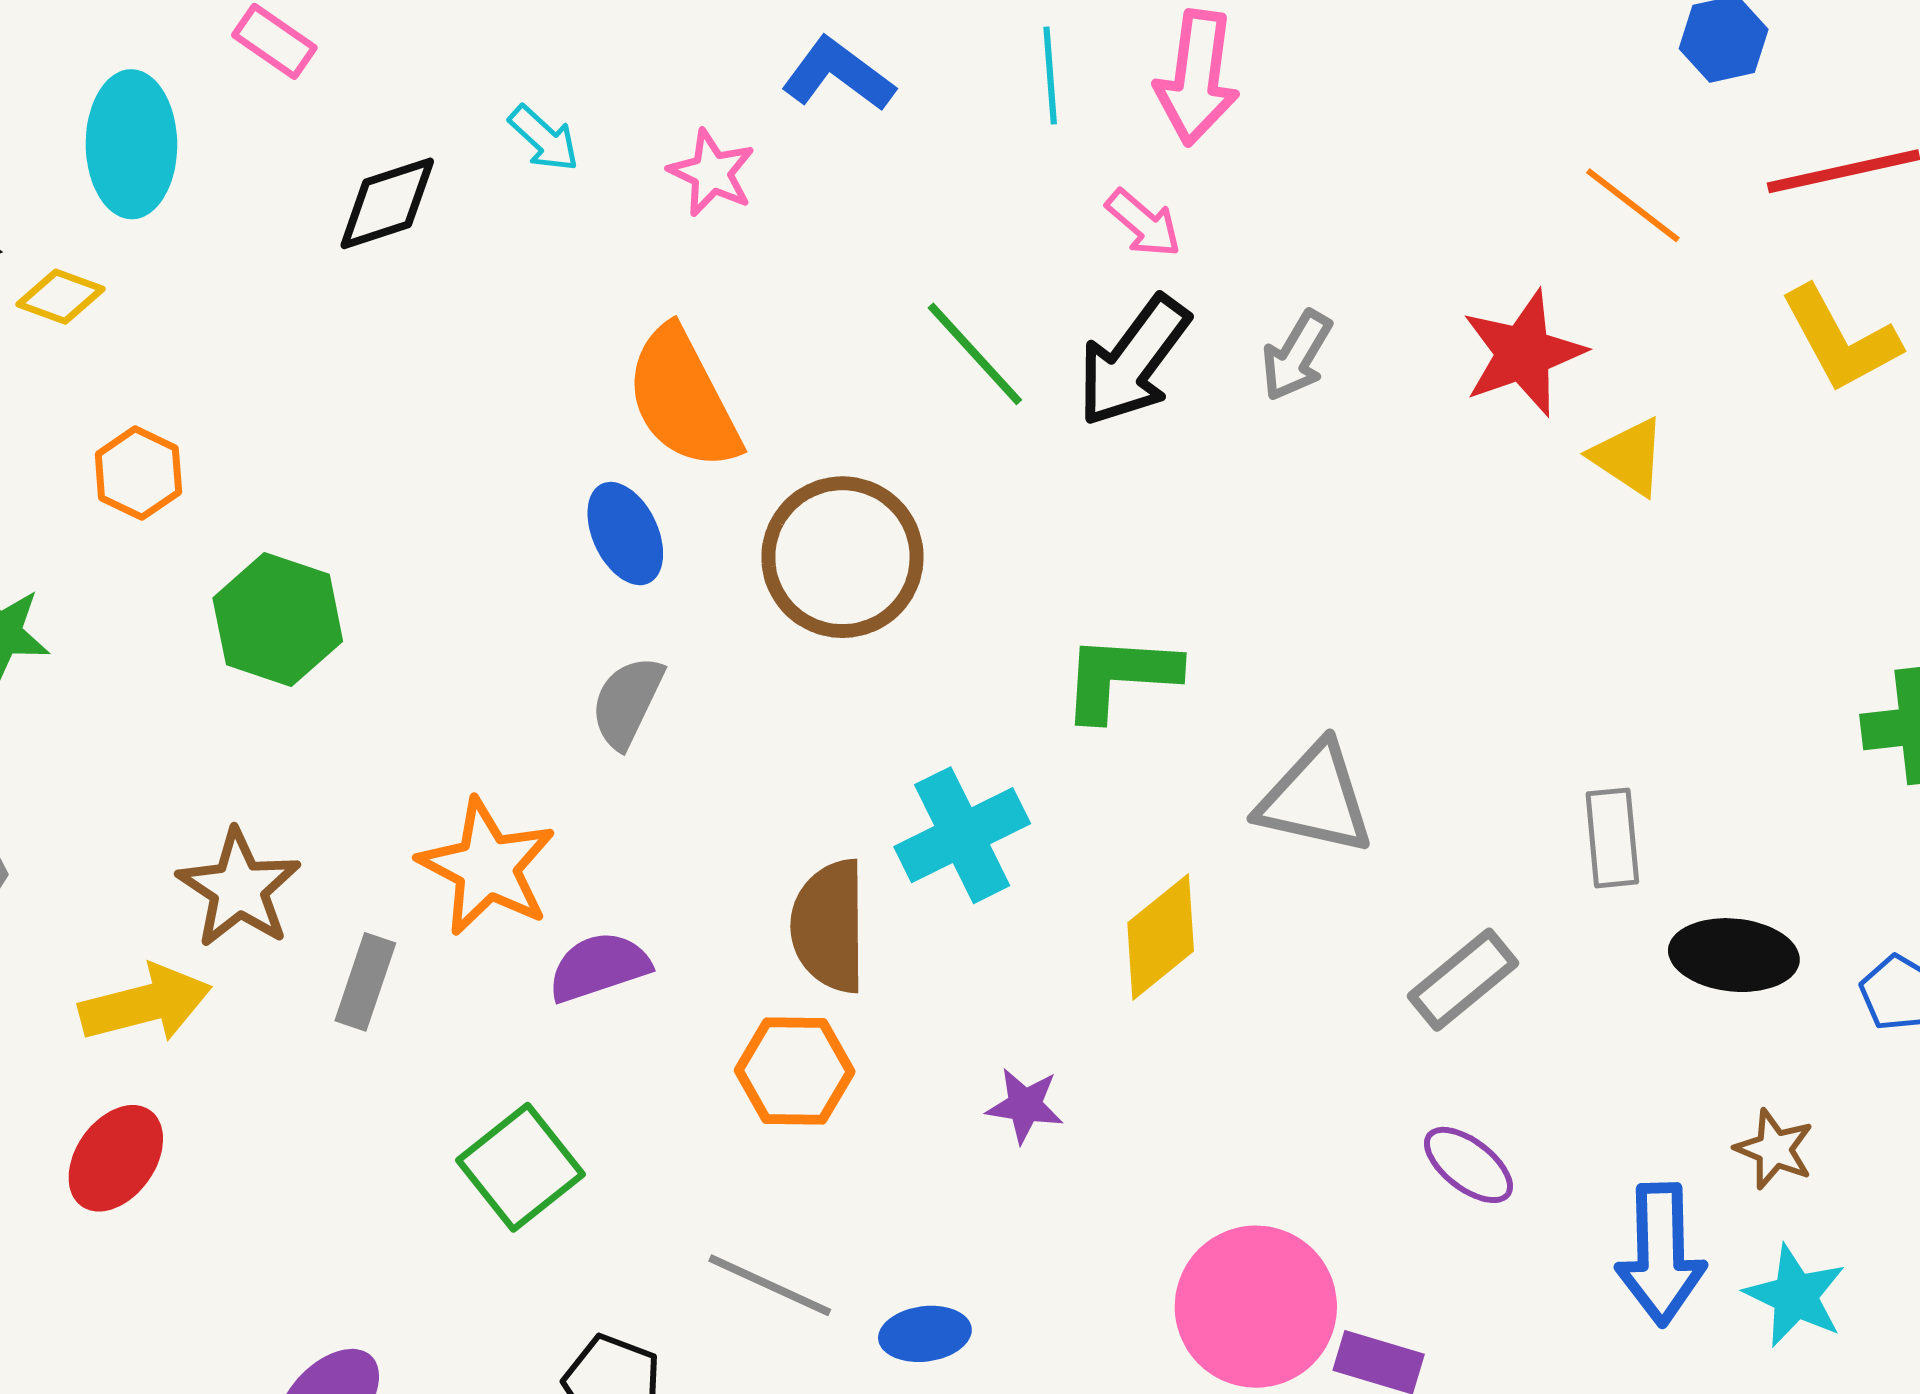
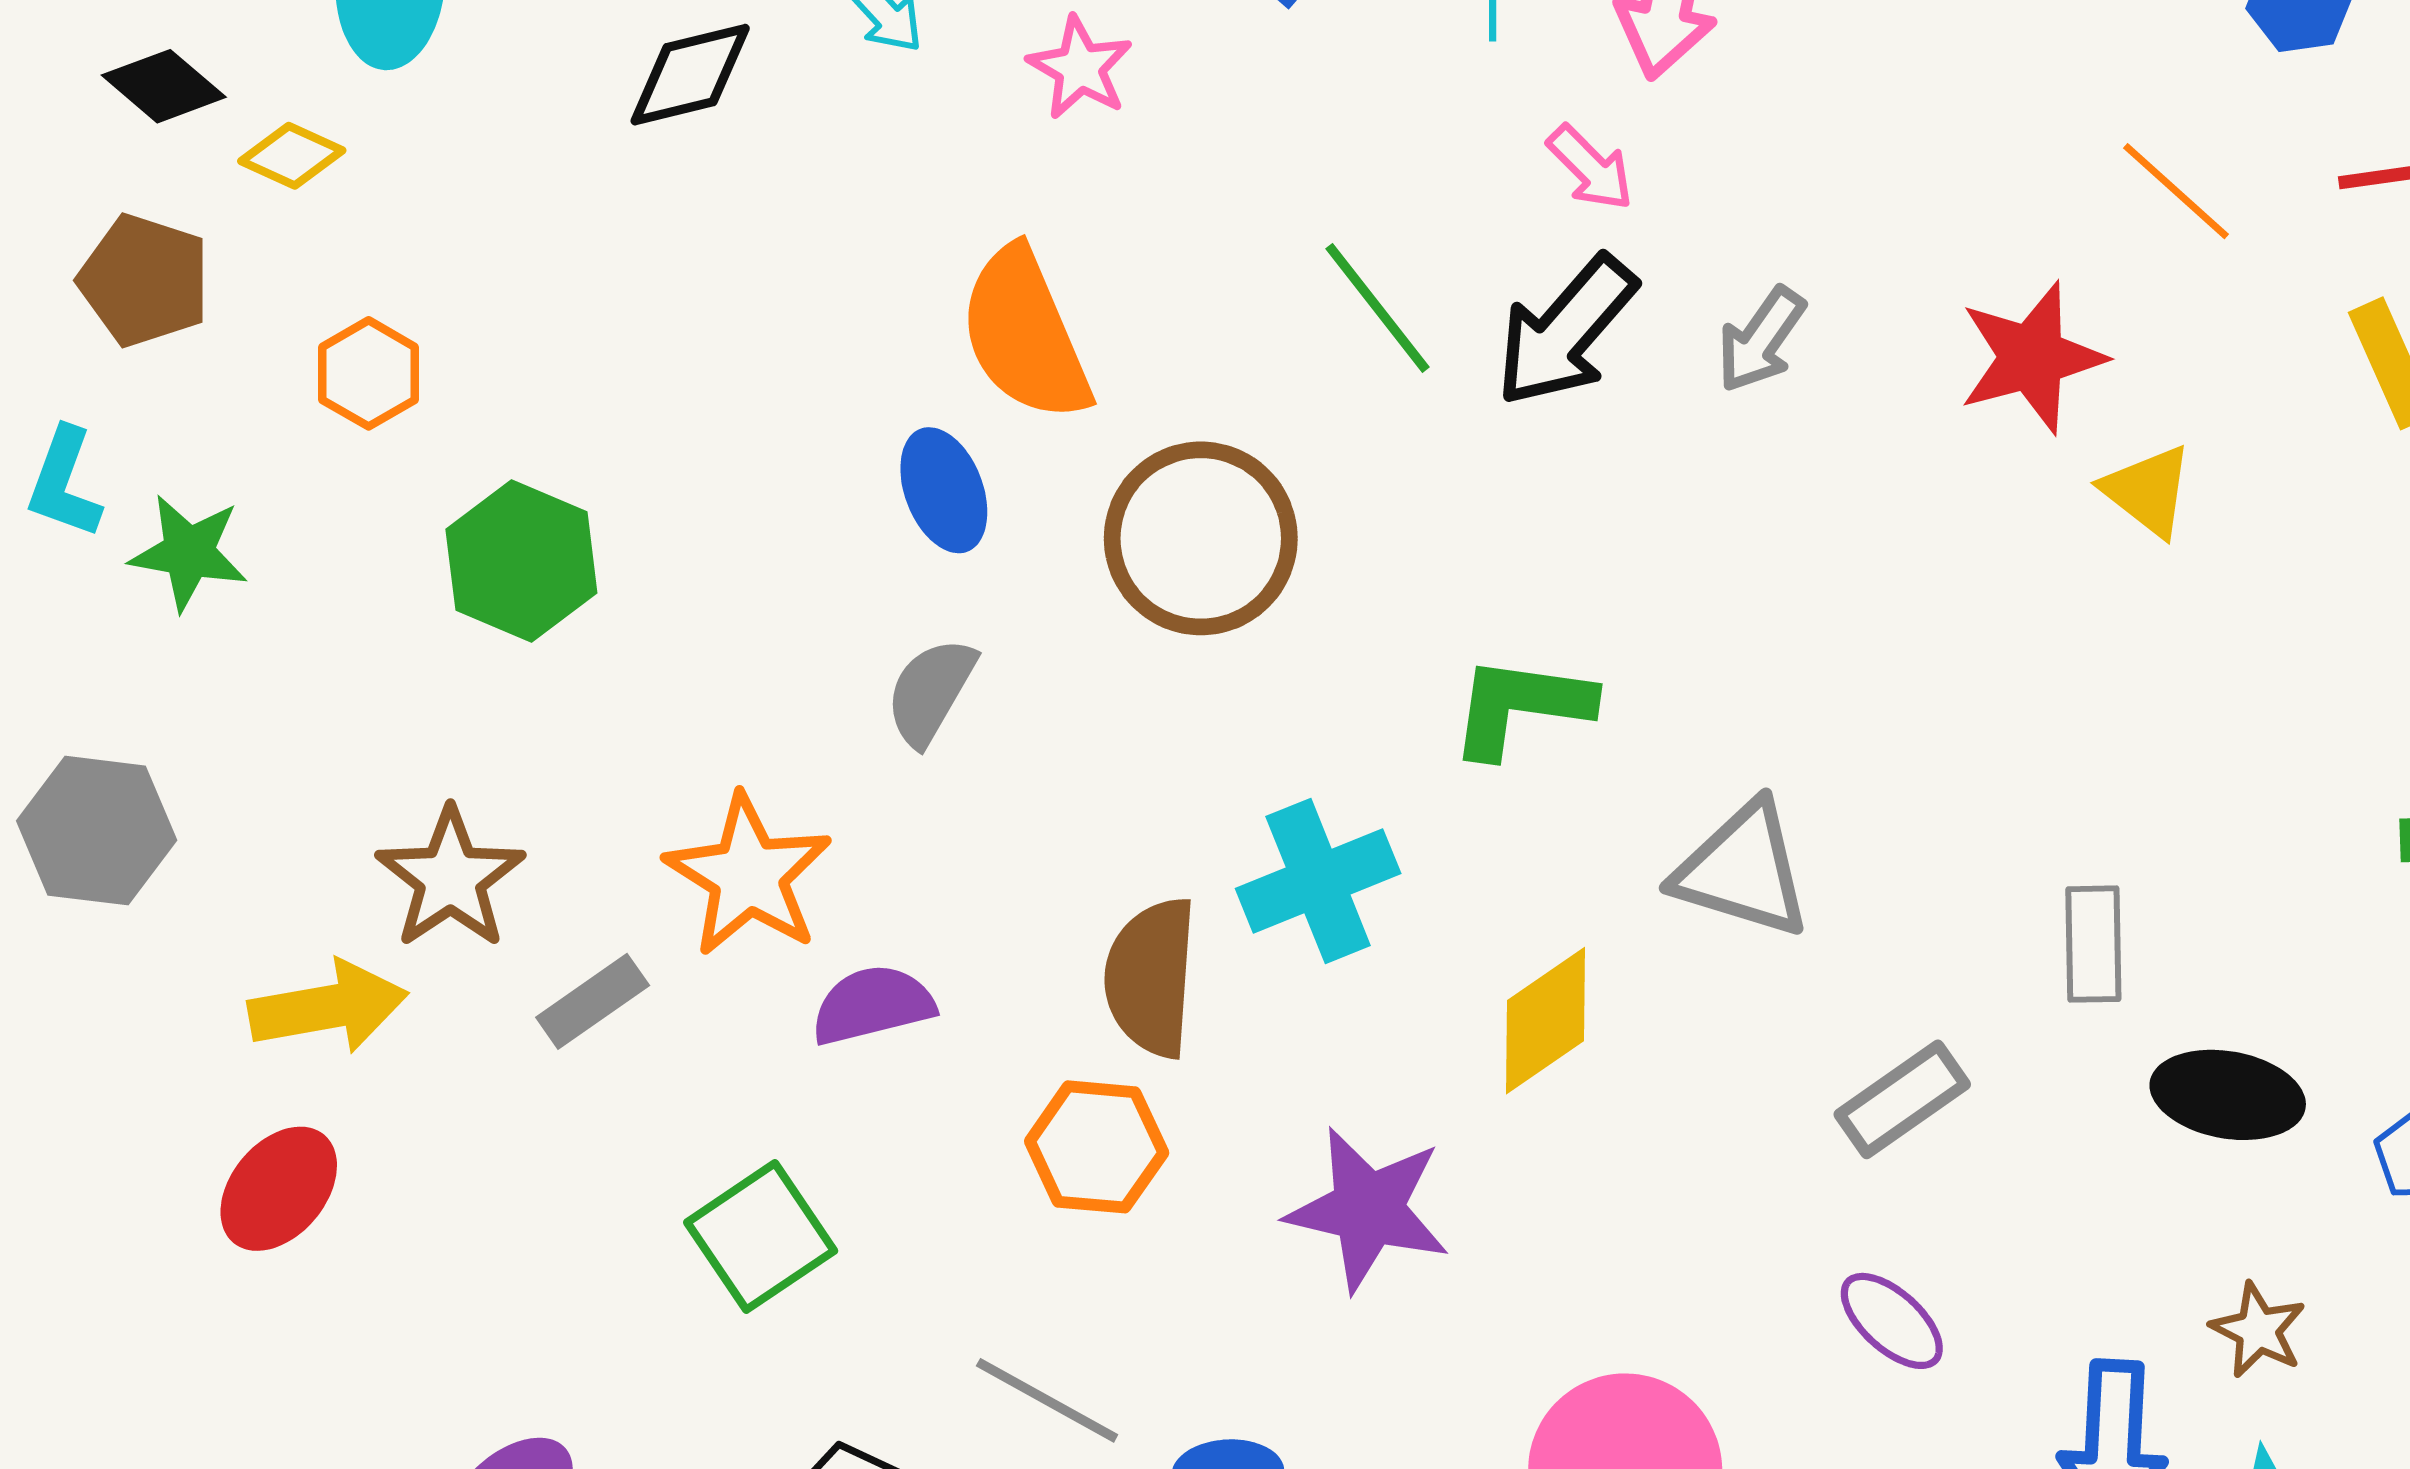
gray rectangle: (365, 982) -> (593, 1001), turned 32
purple star: (1025, 1105) -> (1368, 1209), size x1.8

